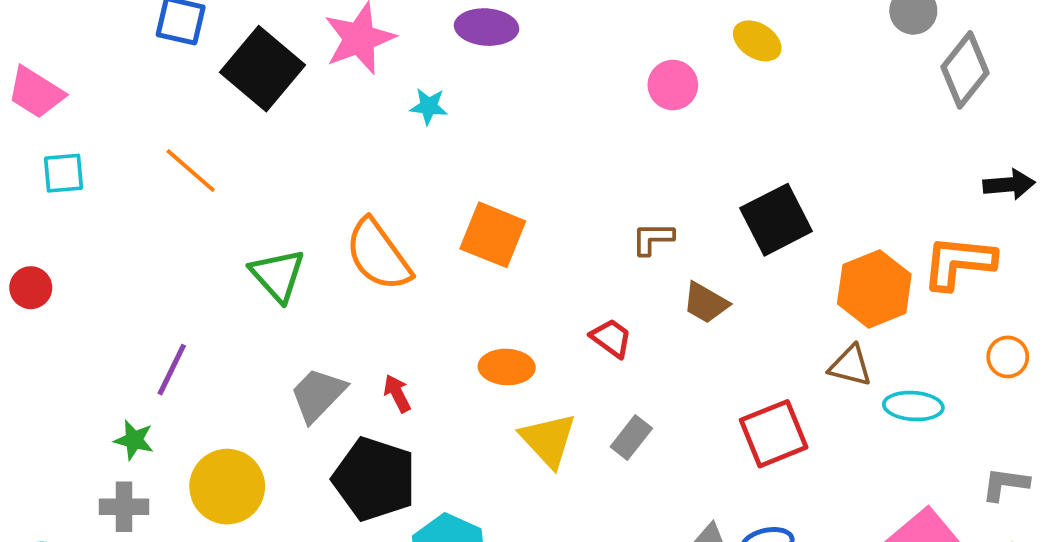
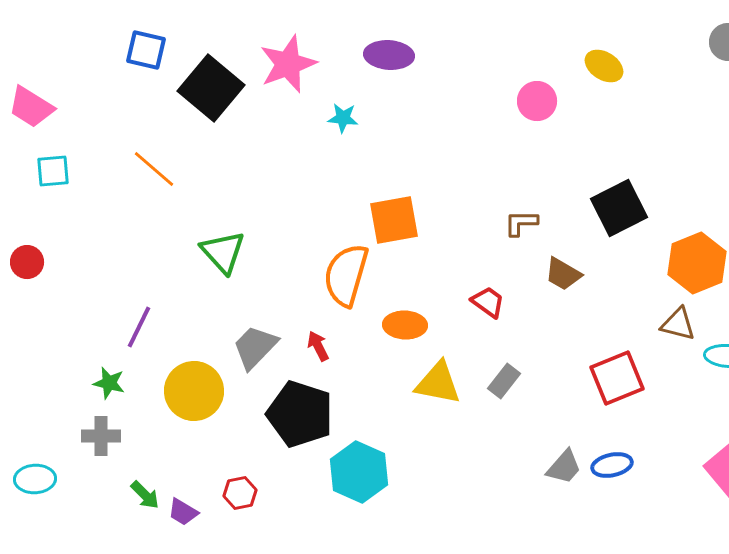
orange square: (493, 235) -> (394, 220), turned -32
orange semicircle: (378, 255) -> (346, 275), moved, turned 52
yellow triangle: (548, 440) -> (438, 383), turned -36
yellow circle: (227, 487) -> (194, 391), moved

